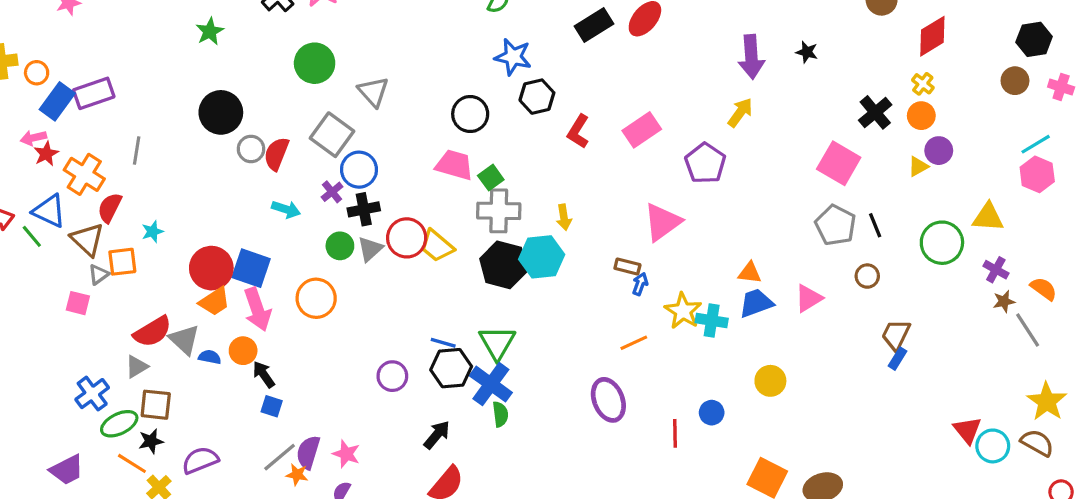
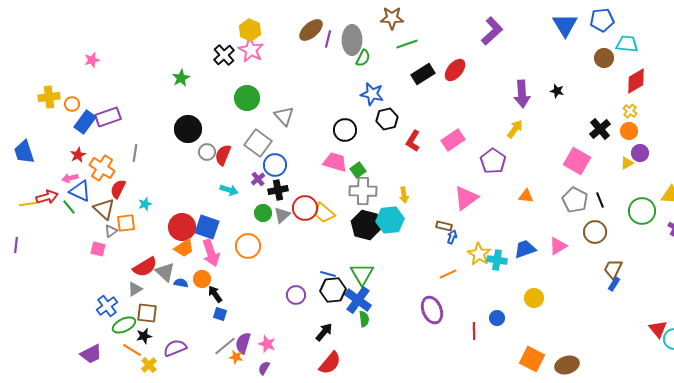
pink arrow: (33, 138) -> (70, 178), moved
orange triangle: (750, 273) -> (526, 196), moved
brown circle: (867, 276) -> (595, 232), size x1.5

